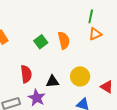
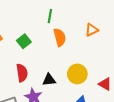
green line: (91, 16) -> (50, 16), moved
green square: (41, 42) -> (24, 41), moved

